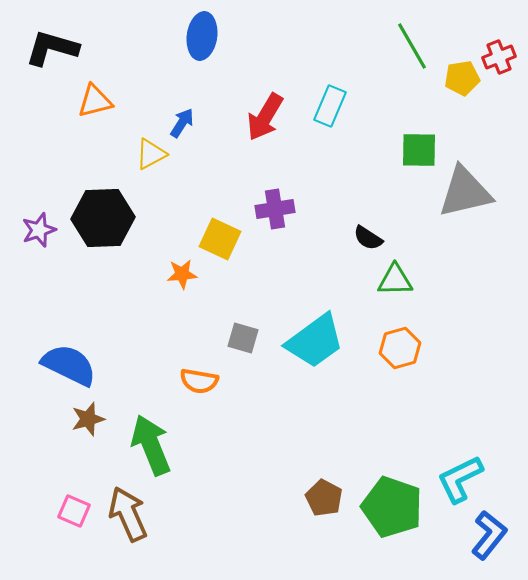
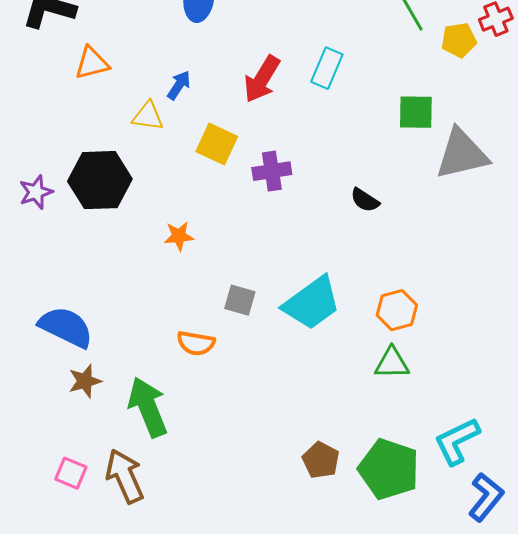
yellow triangle: (151, 154) -> (148, 116), turned 36
yellow square: (220, 239) -> (217, 144), moved
green triangle: (395, 280) -> (392, 363), moved

